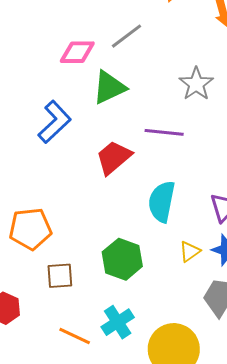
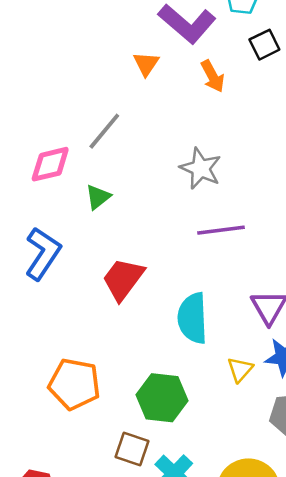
green triangle: (109, 87) -> (98, 197), size x0.6
purple line: (164, 132) -> (221, 230), moved
orange pentagon: (30, 229) -> (74, 384), moved, turned 30
brown square: (60, 276) -> (132, 449), moved, turned 36

